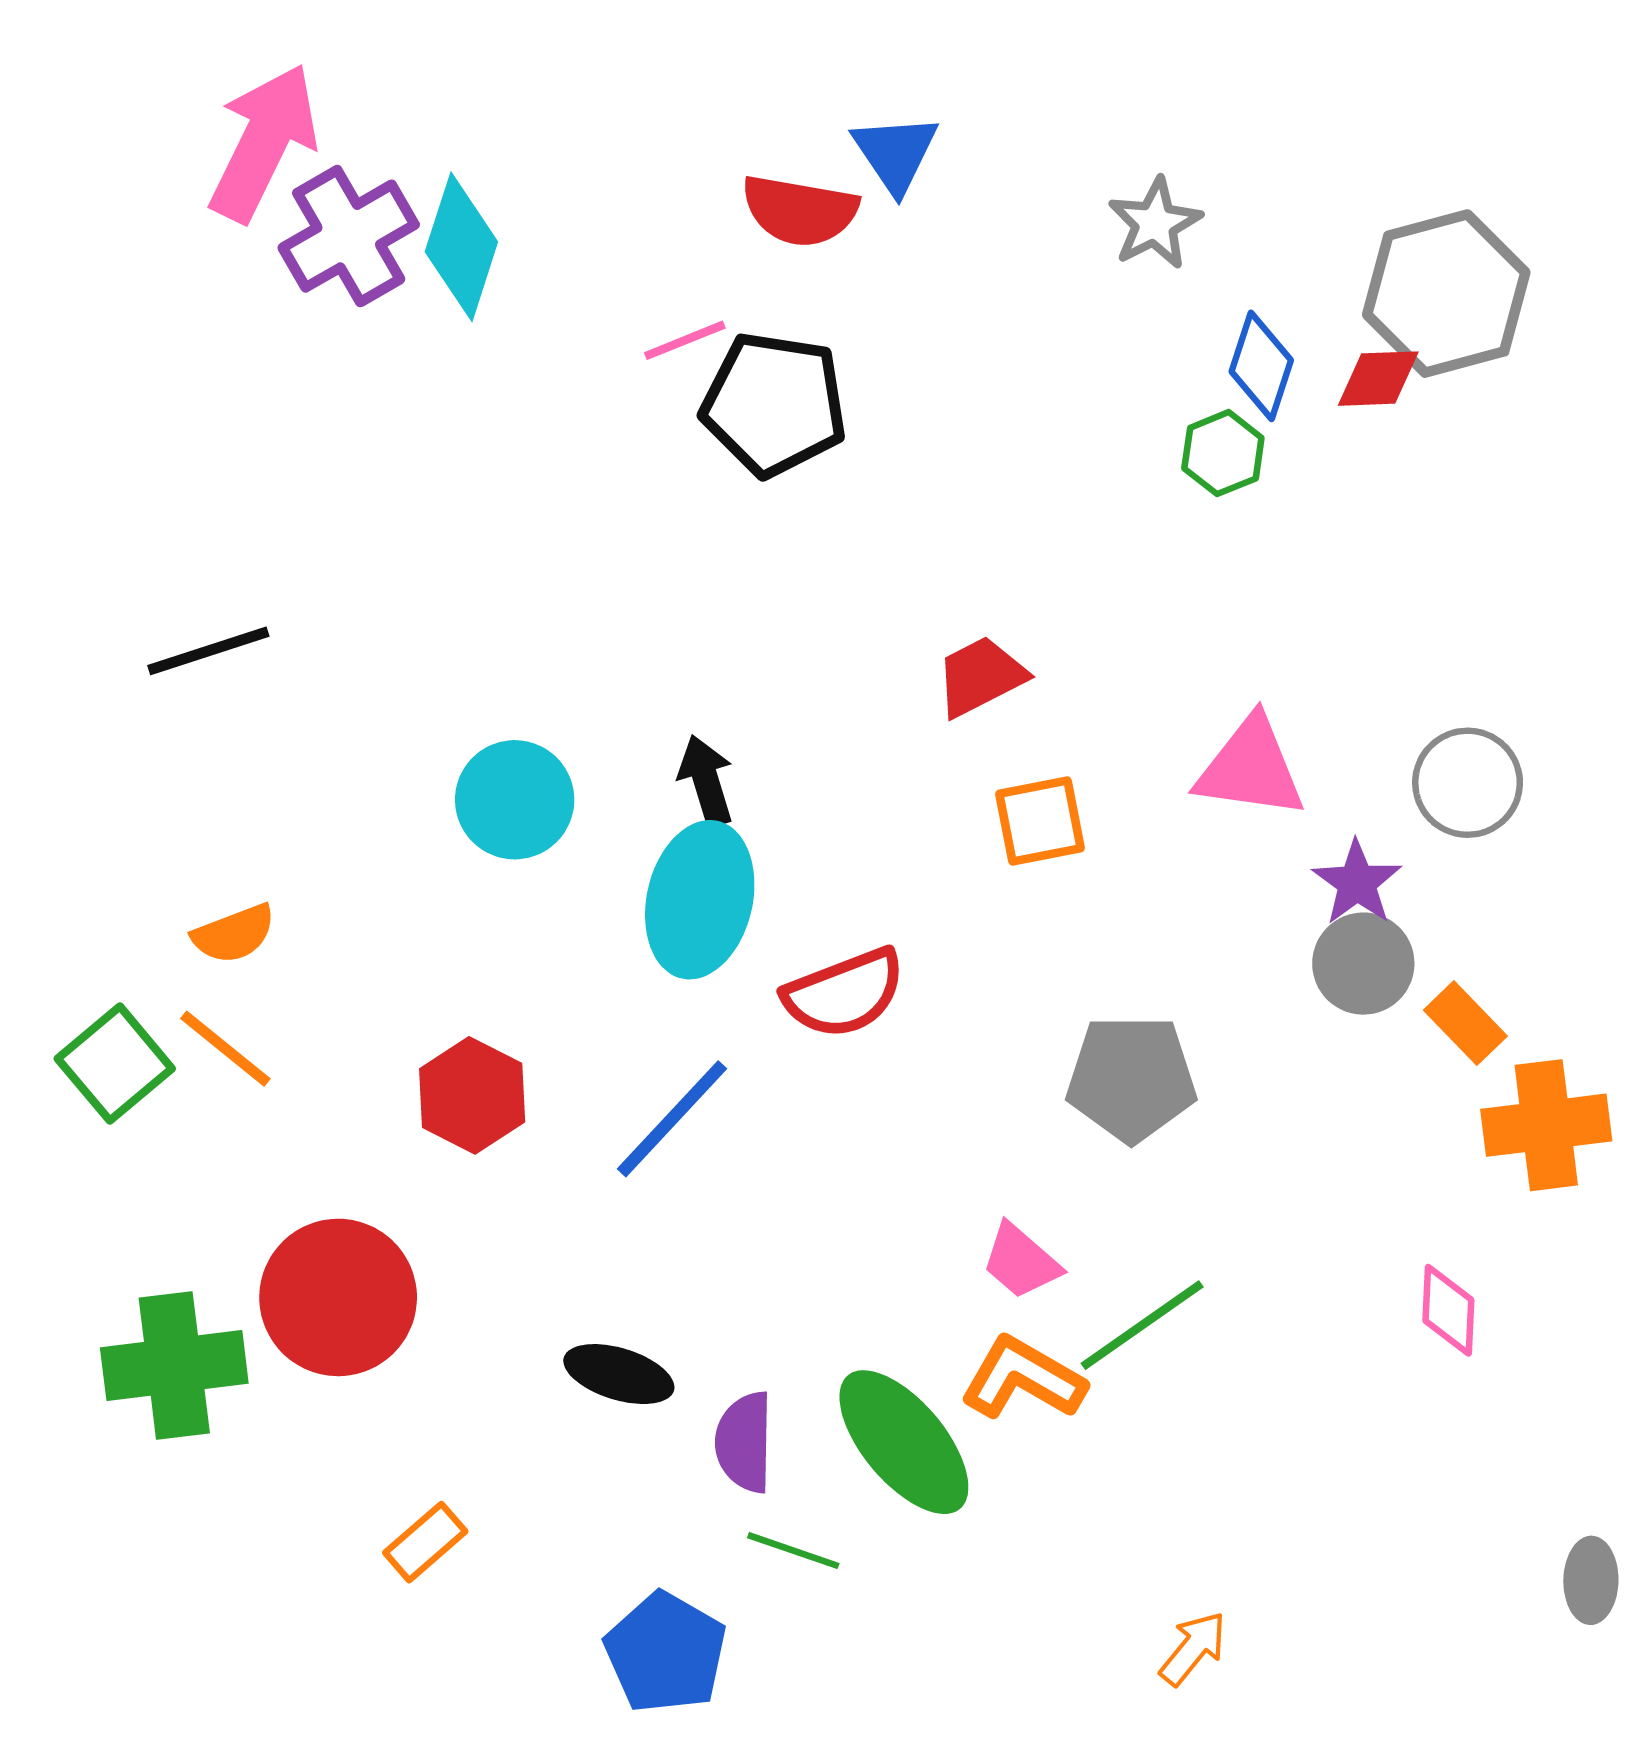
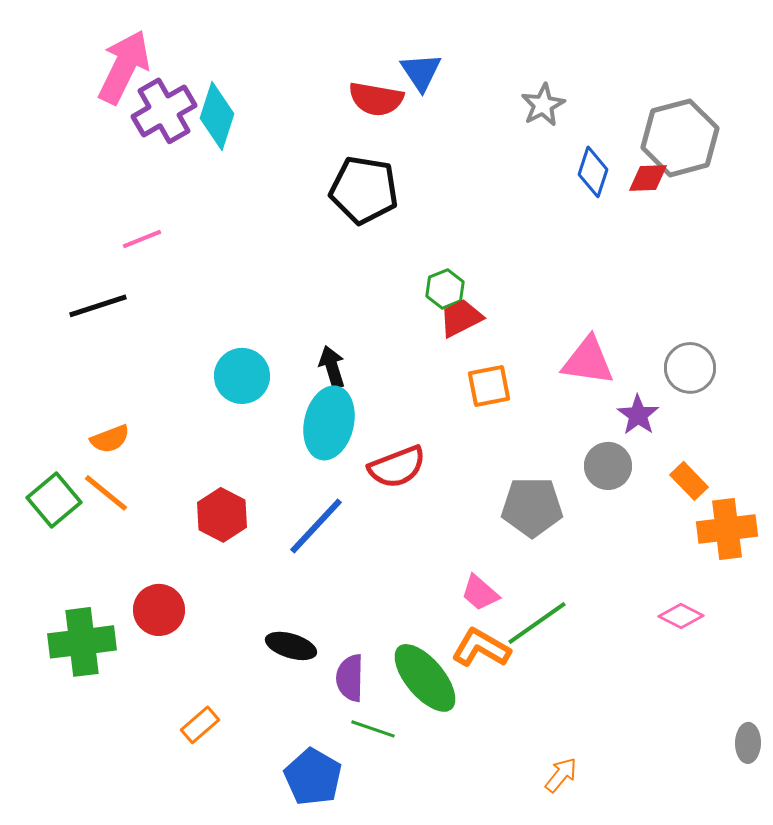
pink line: (685, 340) -> (142, 239), moved
green hexagon: (1223, 453) -> (445, 289), moved
gray circle: (1363, 964) -> (608, 466), moved
red circle: (338, 1297) -> (159, 610), size x0.7
pink diamond: (1448, 1310) -> (681, 616), turned -66

